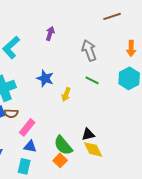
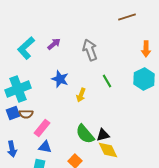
purple arrow: (50, 33) -> (54, 44), moved, turned 32
gray arrow: (89, 50) -> (90, 50), moved
green line: (92, 80) -> (107, 81), turned 32
green semicircle: (63, 145) -> (85, 134), moved

